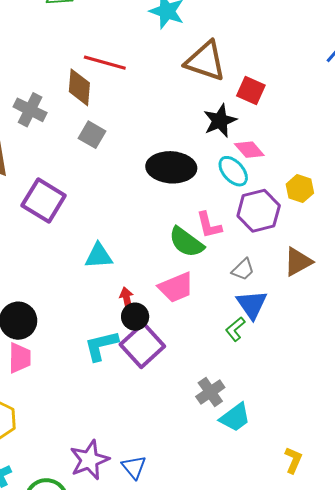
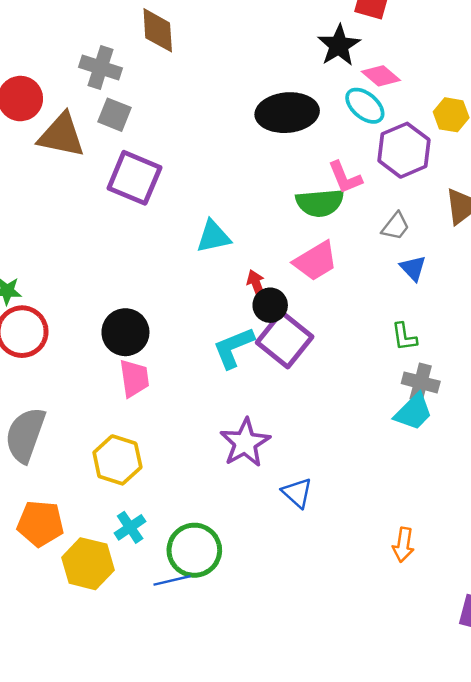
gray square: (92, 135) -> (115, 115), moved
green semicircle: (186, 242) -> (320, 203), turned -33
blue triangle: (252, 305) -> (413, 268), size x0.7
green L-shape: (235, 329) -> (404, 337), moved, turned -50
gray cross: (210, 392) -> (421, 382), moved, turned -32
purple star: (89, 460) -> (245, 443), moved

